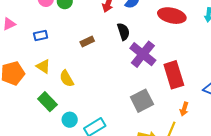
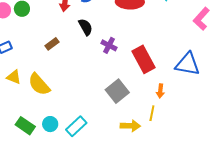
purple cross: (143, 54) -> (109, 45), size x0.6
yellow semicircle: (67, 79) -> (39, 84), size x1.4
green rectangle: (47, 102) -> (25, 126), moved

